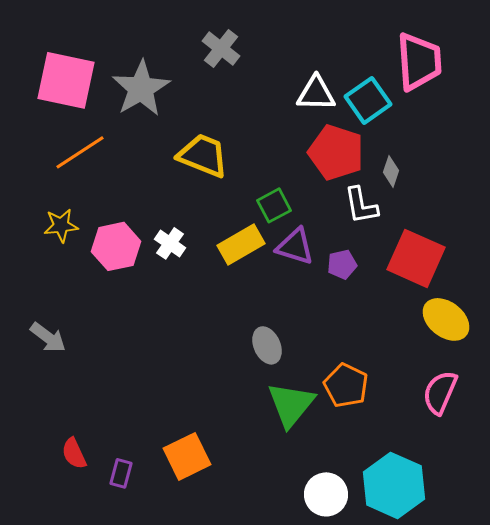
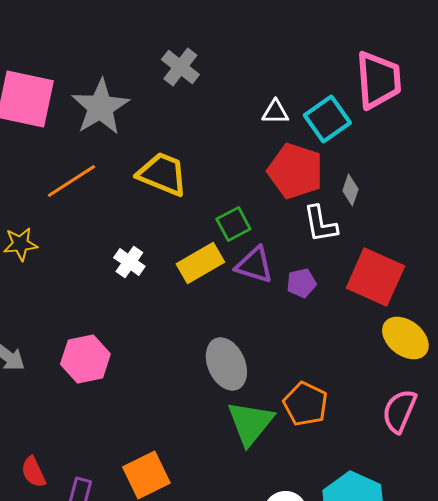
white triangle: (316, 93) -> (275, 112), size x0.7
orange line: (80, 152) -> (71, 181), moved
pink hexagon: (116, 246) -> (85, 359), moved
gray ellipse: (267, 345) -> (226, 364), size x1.4

